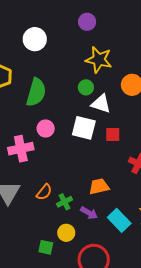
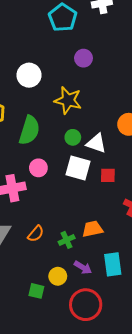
yellow star: (99, 60) -> (68, 100), moved
green circle: (86, 87) -> (73, 137), moved
green cross: (65, 202) -> (67, 240), moved
purple arrow: (89, 213) -> (83, 267), moved
cyan rectangle: (119, 220) -> (113, 264), turned 35

